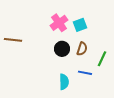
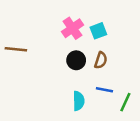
green line: (102, 59) -> (125, 102), moved

